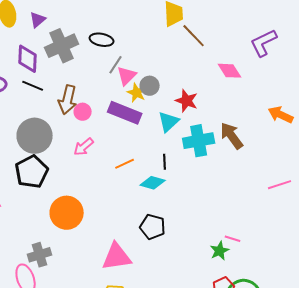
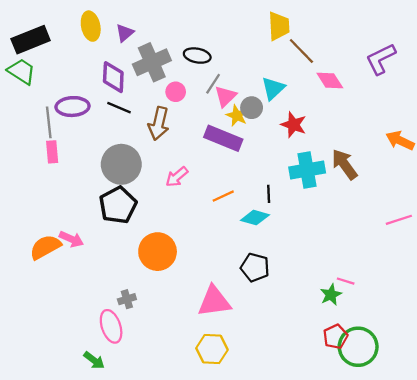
pink diamond: (230, 71) -> (330, 80), moved
pink circle: (83, 112) -> (176, 92), moved
cyan triangle: (169, 122) -> (273, 88), moved
gray cross: (40, 255) -> (127, 299), size x0.7

